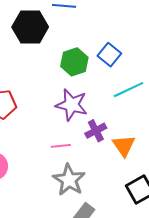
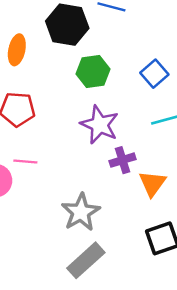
green hexagon: (74, 62) -> (93, 71), moved
pink line: (61, 146) -> (25, 162), moved

